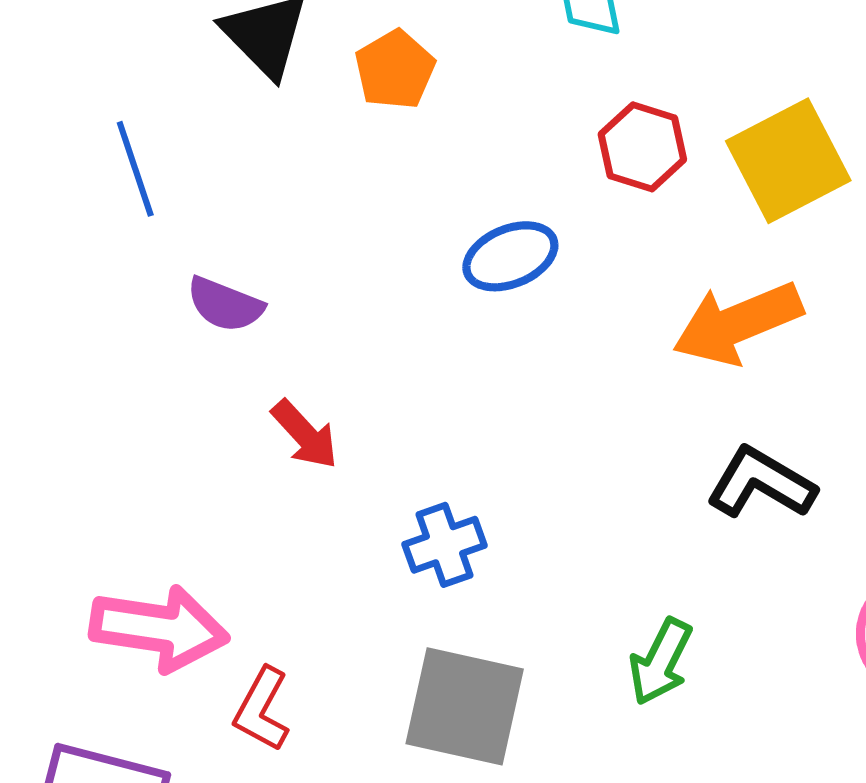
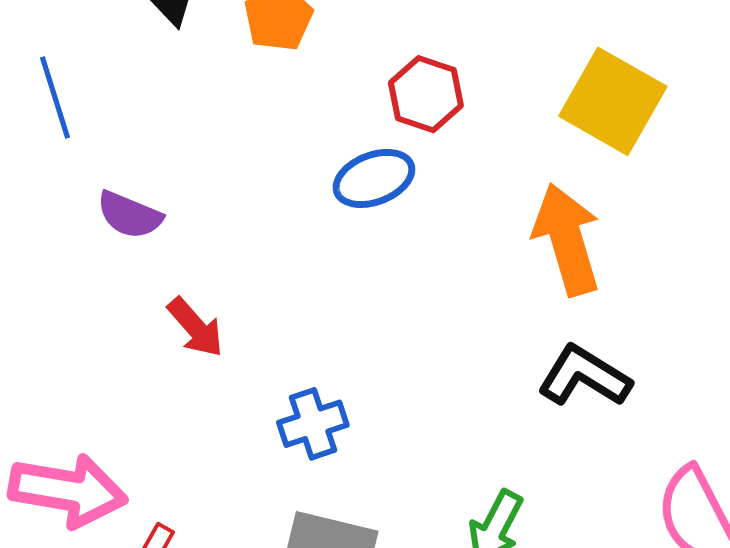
red hexagon: (642, 147) -> (426, 94), moved
yellow square: (788, 161) -> (613, 101), turned -34
orange arrow: (738, 323) -> (567, 239), turned 95

